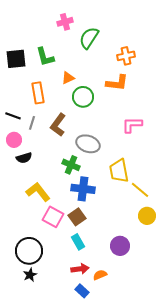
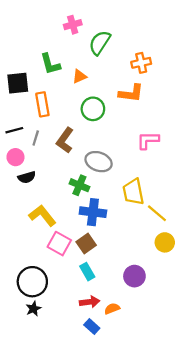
black square: (16, 59) -> (18, 83), moved
orange triangle: (68, 78) -> (79, 76), moved
black line: (13, 116) -> (14, 130), turned -35

